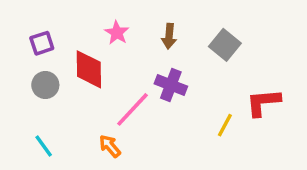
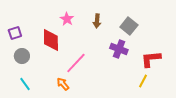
purple square: (42, 43) -> (15, 33), moved
gray circle: (45, 85) -> (22, 56), moved
purple cross: (171, 85) -> (119, 49), moved
yellow line: (225, 125) -> (143, 81), moved

